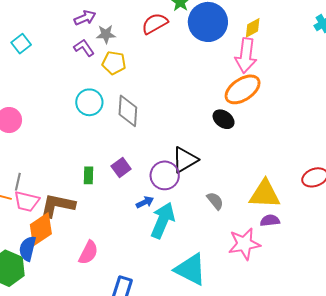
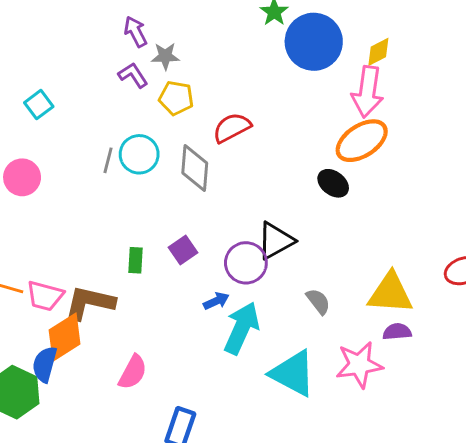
purple arrow: (85, 18) -> (136, 32), turned -95
red semicircle: (155, 23) -> (232, 128), moved
cyan square: (21, 44) -> (39, 105), moved
gray line: (18, 182) -> (108, 160), moved
cyan triangle: (191, 269) -> (293, 373), moved

